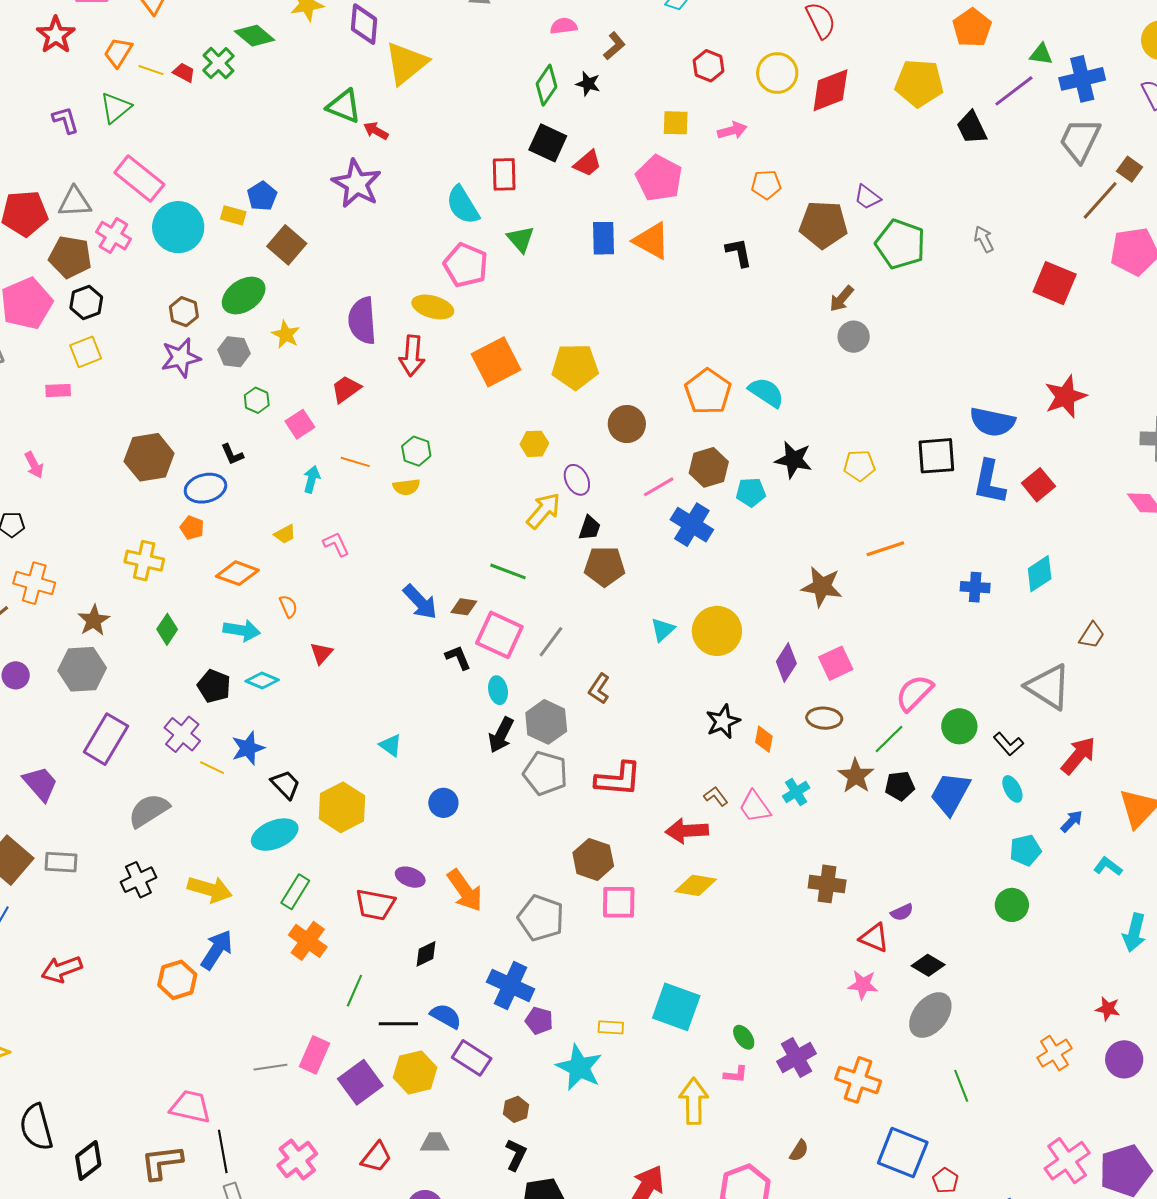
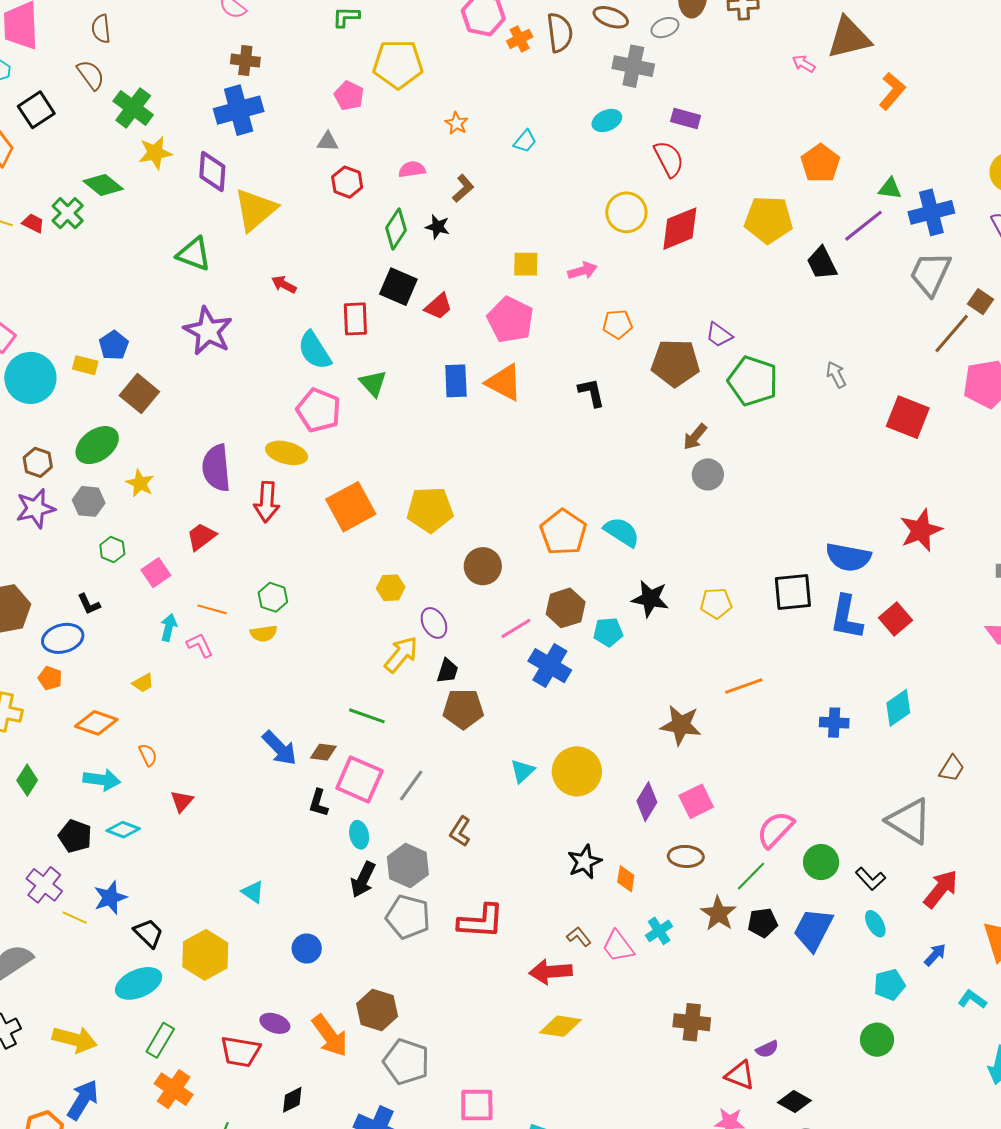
red hexagon: (709, 66) -> (347, 182), moved
red arrow: (376, 131) -> (284, 284), moved
pink L-shape: (336, 544) -> (200, 645), moved
black L-shape: (458, 658) -> (319, 803), turned -140
brown hexagon: (593, 859) -> (377, 1010), moved
pink square: (619, 902) -> (477, 1105), moved

